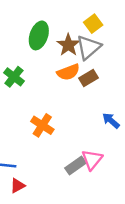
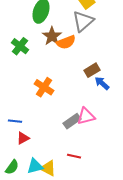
brown star: (68, 45) -> (52, 36), moved
brown rectangle: (88, 78) -> (92, 70), moved
pink triangle: (92, 160) -> (86, 116), turned 36

